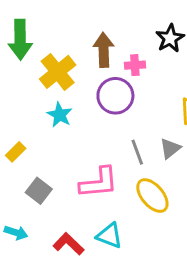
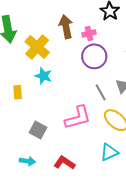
purple circle: (115, 96) -> (94, 56), moved
yellow rectangle: (16, 152) -> (18, 92), moved, turned -40
cyan triangle: (109, 236) -> (109, 152), moved, turned -36

